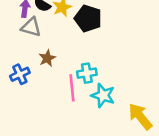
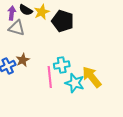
brown star: (47, 58) -> (23, 60), moved
yellow arrow: (140, 117) -> (92, 77), moved

